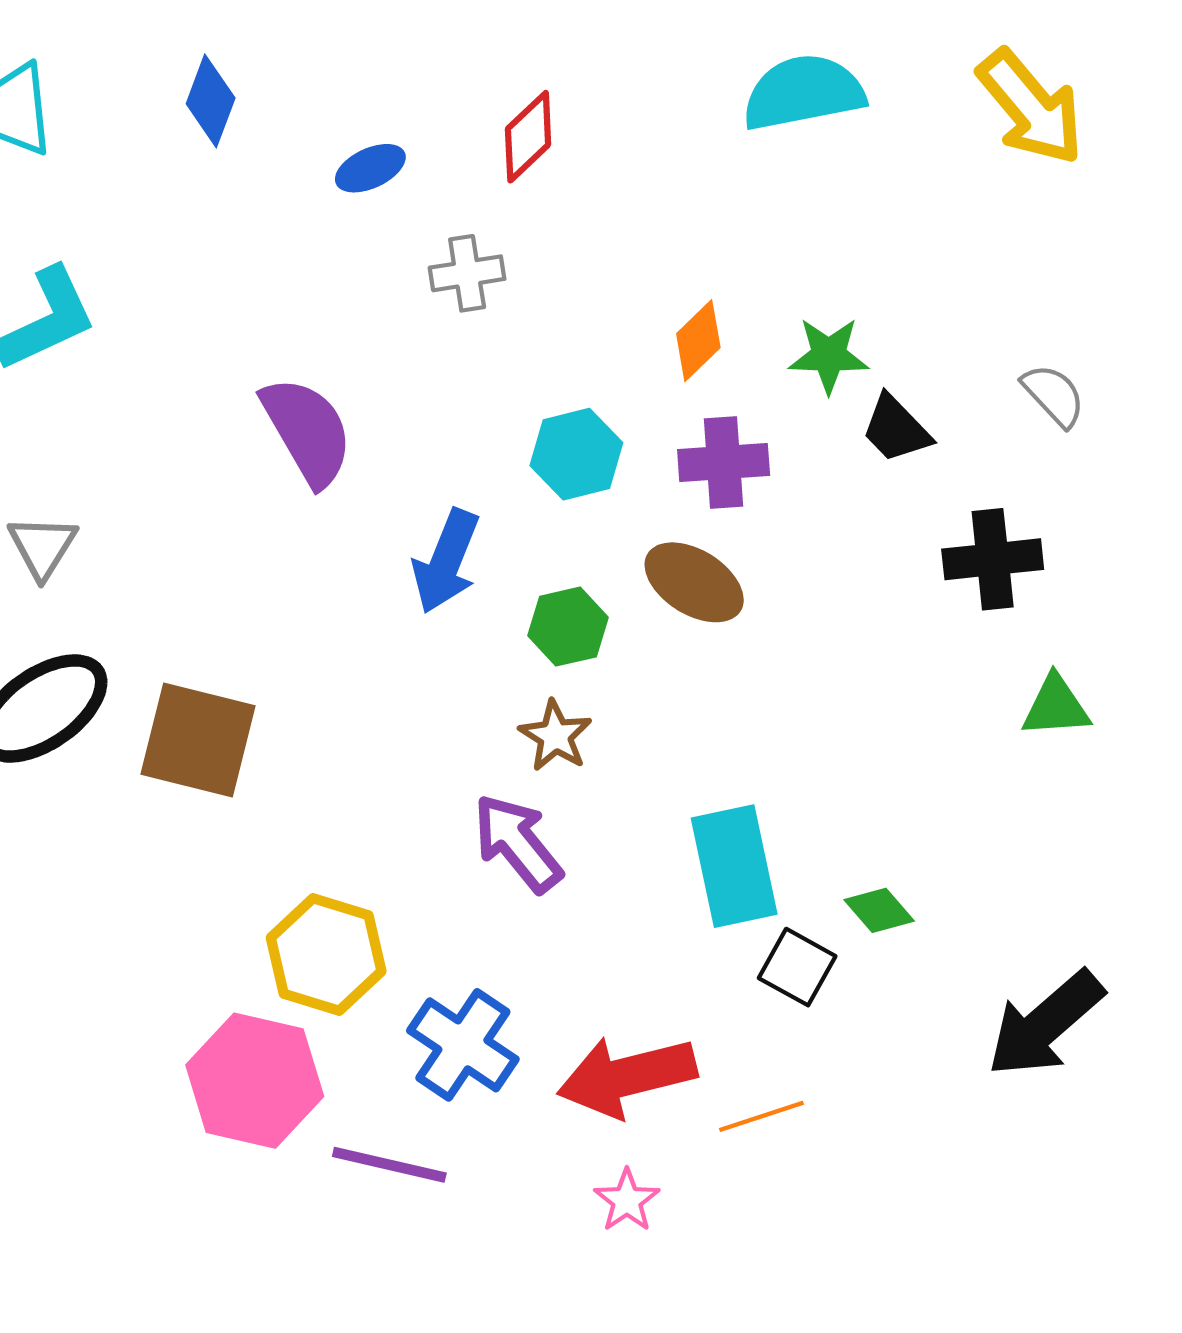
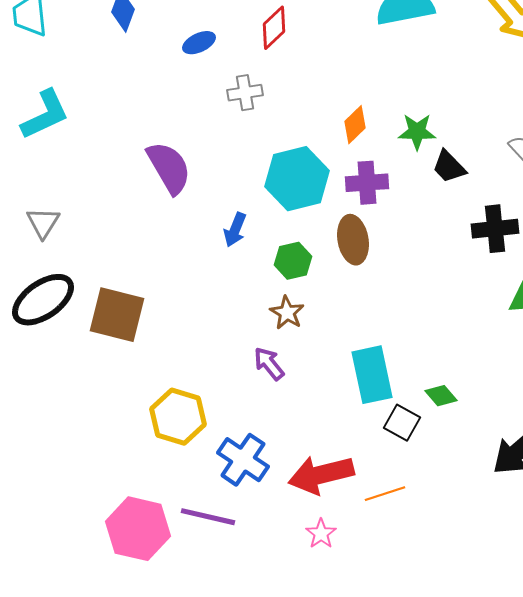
cyan hexagon: (576, 454) -> (297, 179), size x1.5
blue arrow: (446, 561) -> (235, 230), size x0.7
brown ellipse: (694, 582) -> (353, 240), turned 48
purple arrow: (518, 843) -> (269, 364), size x0.7
pink hexagon: (255, 1081) -> (138, 529), moved

